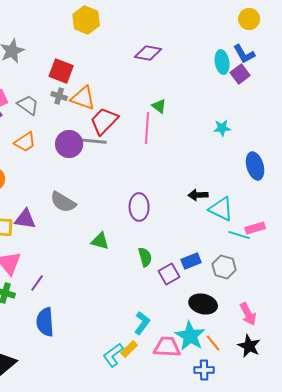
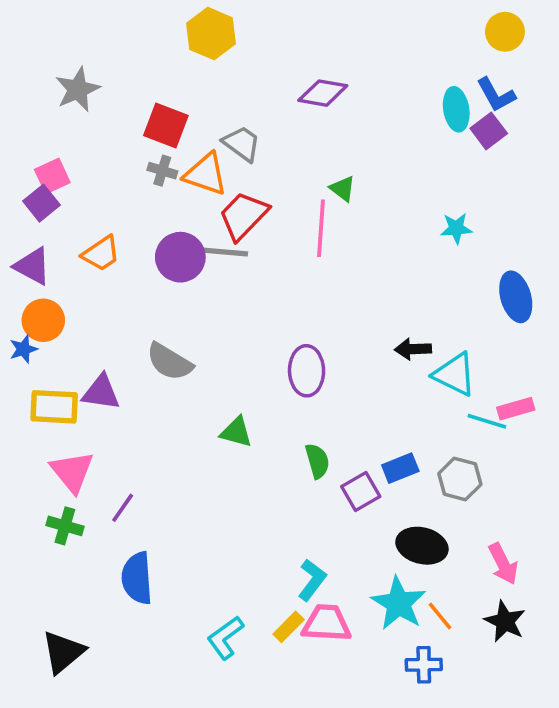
gray trapezoid: (28, 105) -> (242, 144), moved
pink trapezoid: (167, 347) -> (326, 623), moved
cyan L-shape: (113, 355) -> (225, 638), moved

